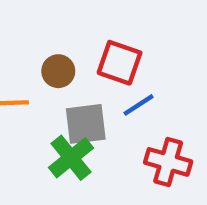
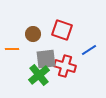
blue line: (139, 105) -> (89, 50), moved
red cross: (168, 162) -> (65, 66), moved

